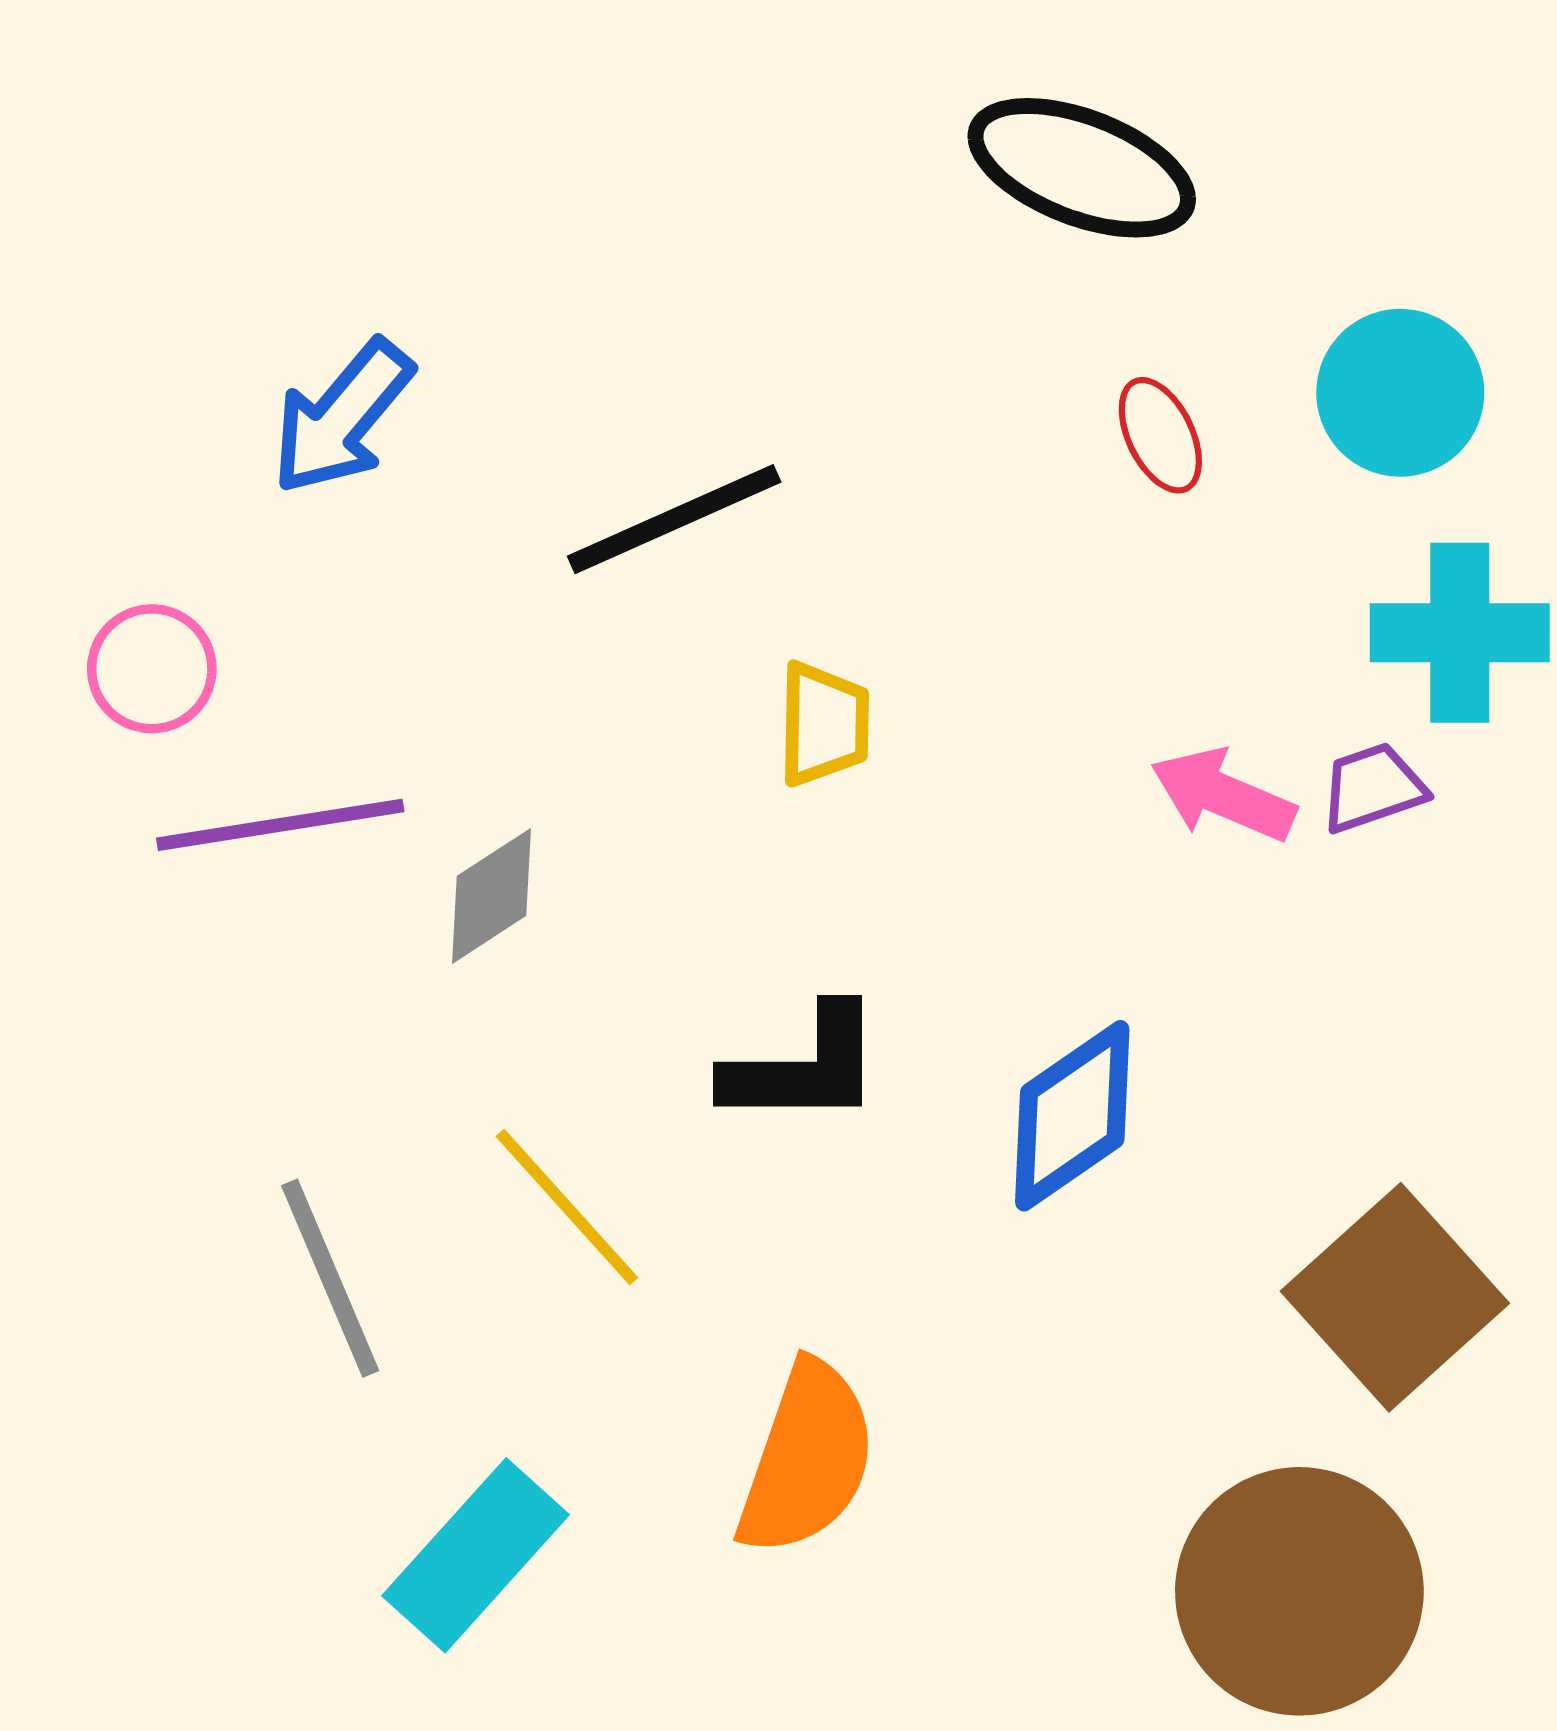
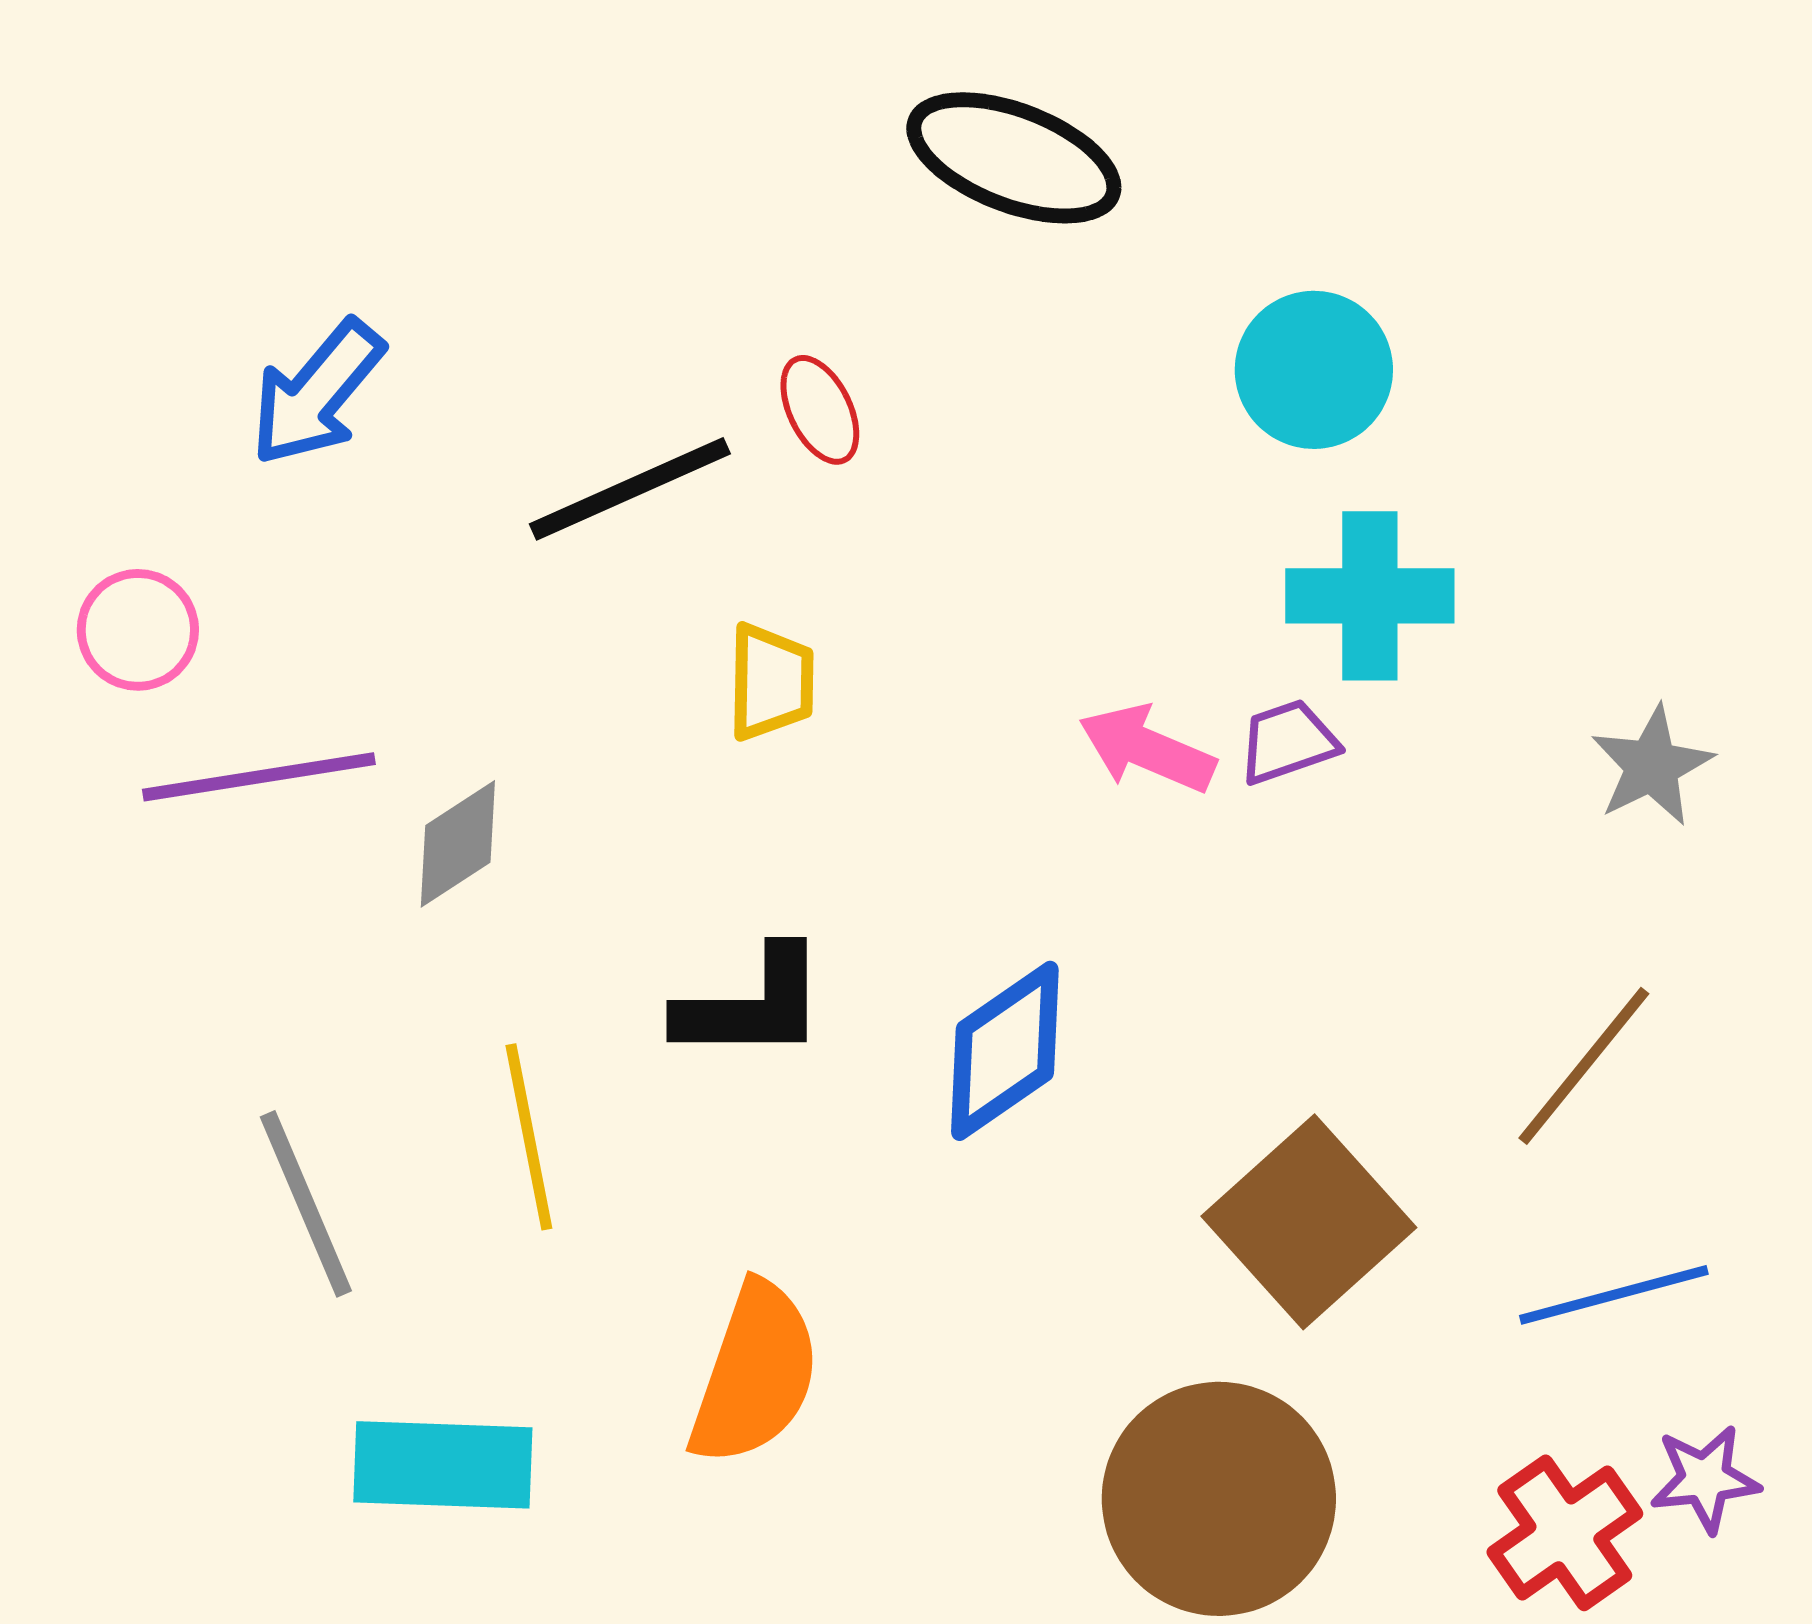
red ellipse: (1160, 435) -> (820, 410), moved
yellow line: (567, 1207) -> (529, 1137), turned 31
cyan rectangle: (476, 1555) -> (443, 1465), turned 50

